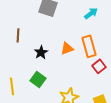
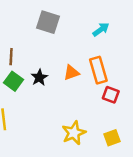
red square: (99, 66) -> (111, 95), turned -32
green square: (38, 79) -> (14, 81), moved

